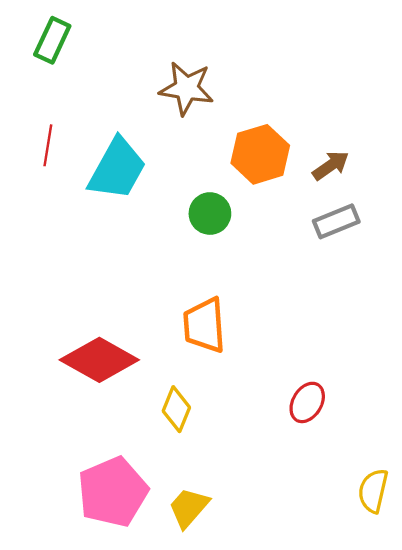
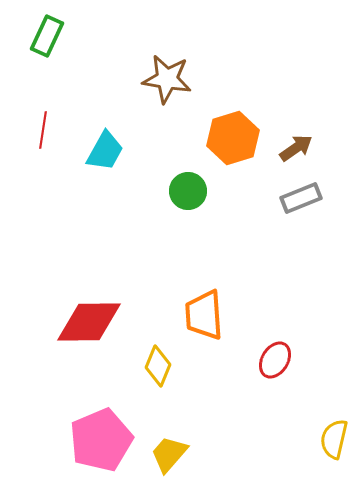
cyan trapezoid: (117, 169) -> (105, 151), size x0.7
orange trapezoid: (204, 325) -> (204, 315), moved
red diamond: (99, 360) -> (89, 322), turned -30

